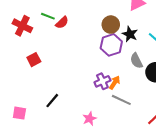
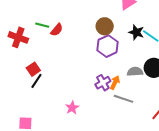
black star: (130, 34) -> (136, 32), moved
gray semicircle: (136, 61) -> (135, 72), moved, turned 119
black line: (52, 101) -> (36, 81), moved
pink star: (89, 119) -> (72, 108), moved

